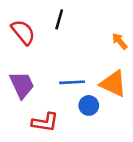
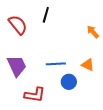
orange triangle: (113, 84) -> (88, 65), size x0.6

